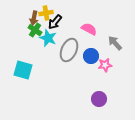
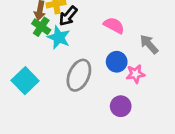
gray ellipse: (69, 50) -> (79, 75), moved
cyan square: (23, 70) -> (25, 81), turned 30
purple circle: (99, 99) -> (121, 106), moved

